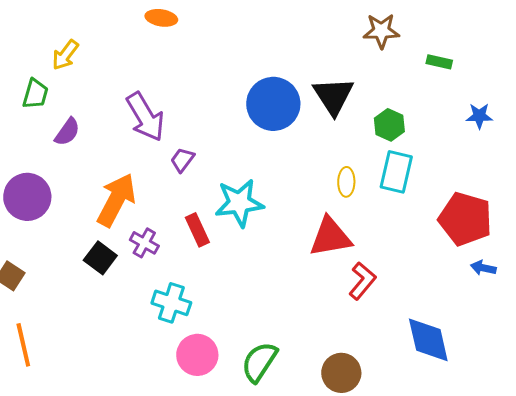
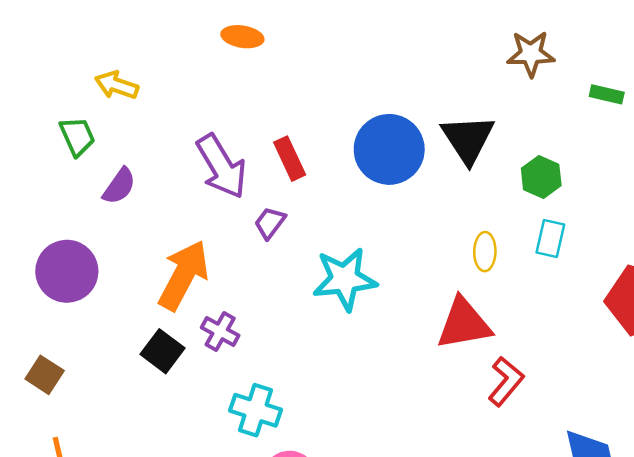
yellow arrow: (65, 55) -> (117, 85), turned 72
green trapezoid: (35, 94) -> (77, 136), turned -40
cyan rectangle: (396, 172) -> (550, 238), size x0.7
red rectangle: (197, 230) -> (290, 159), moved

